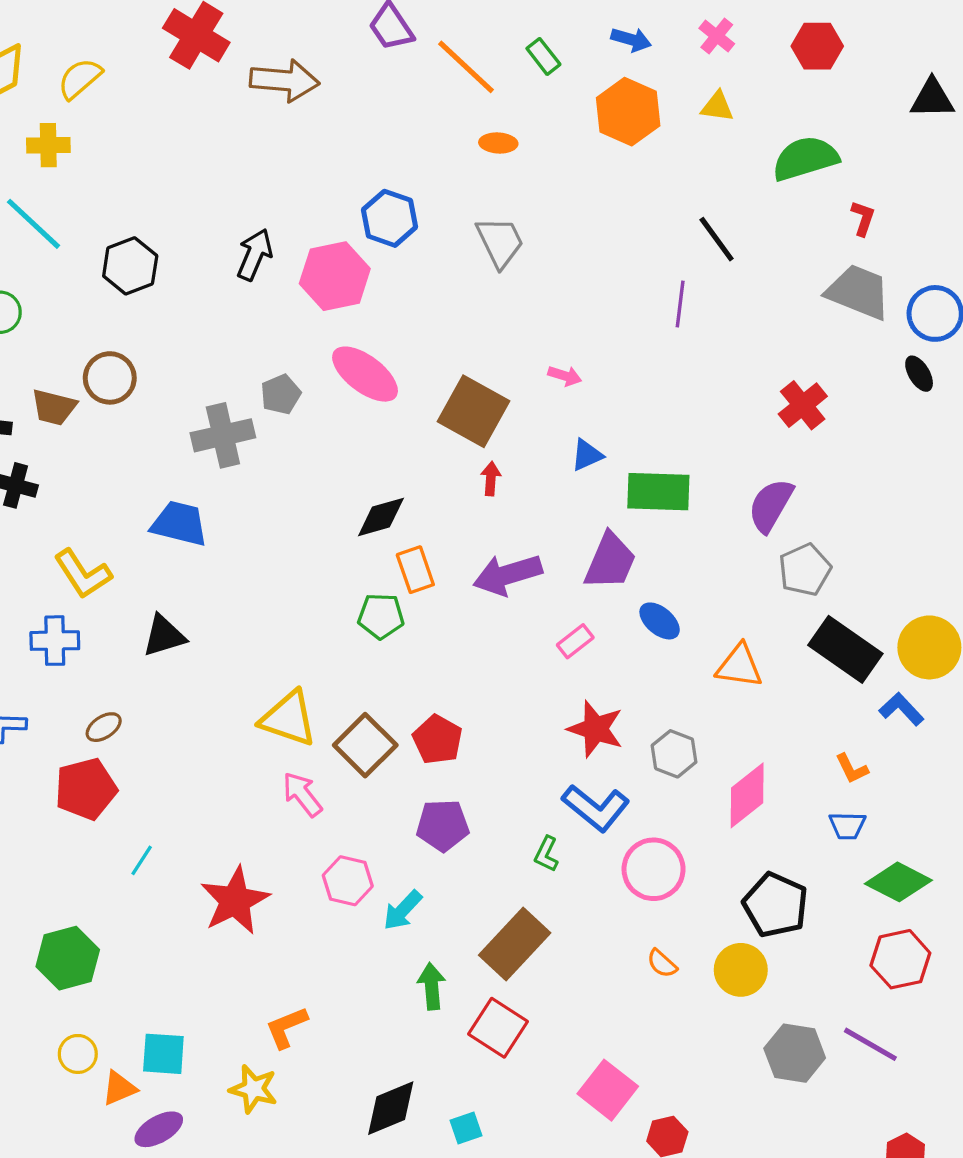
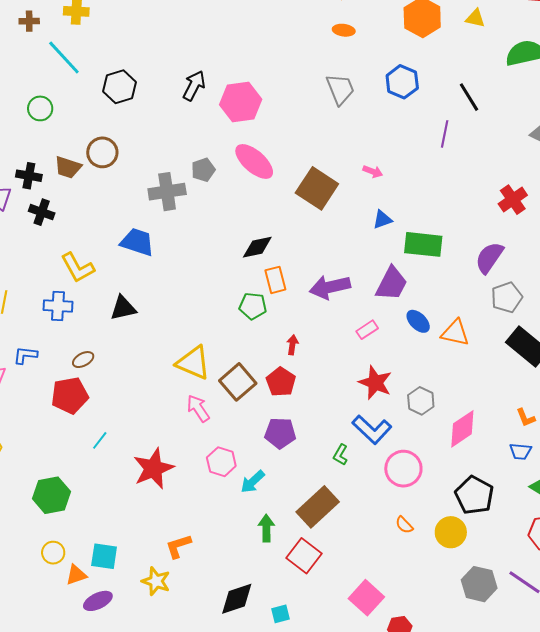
blue hexagon: (390, 218) -> (402, 82), moved
red arrow: (491, 479) -> (292, 345), moved
orange triangle: (739, 666) -> (455, 333), moved

